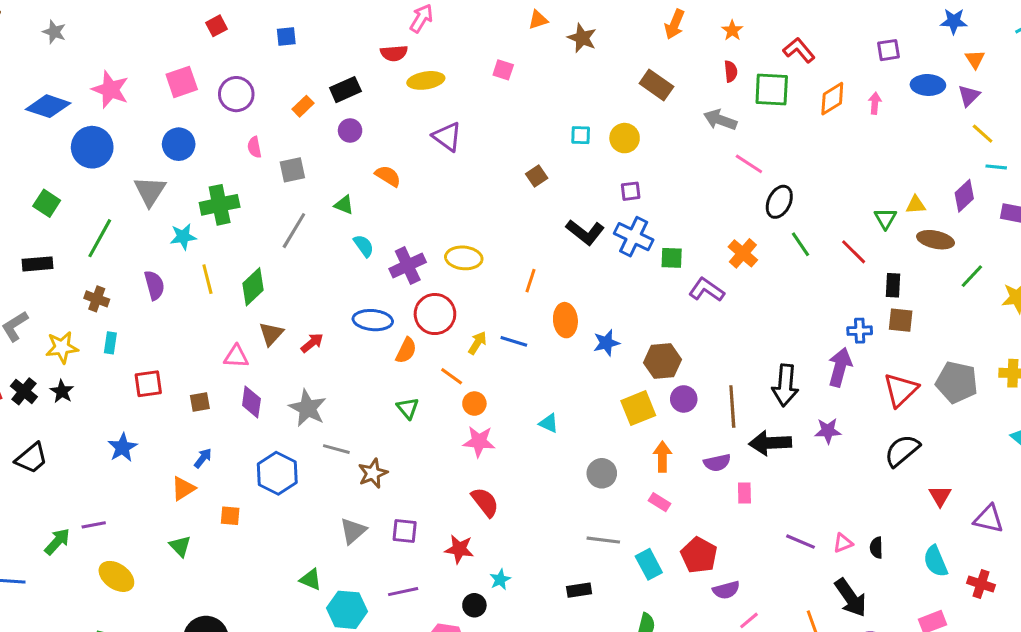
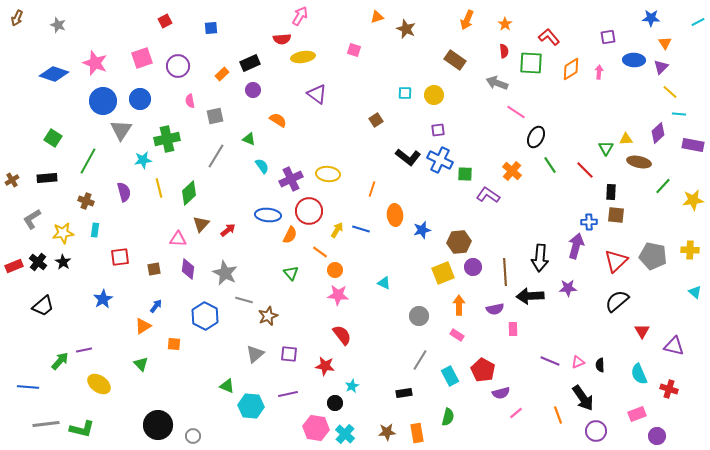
blue circle: (92, 147) -> (103, 101), moved
gray line: (603, 540) -> (420, 360), turned -65

